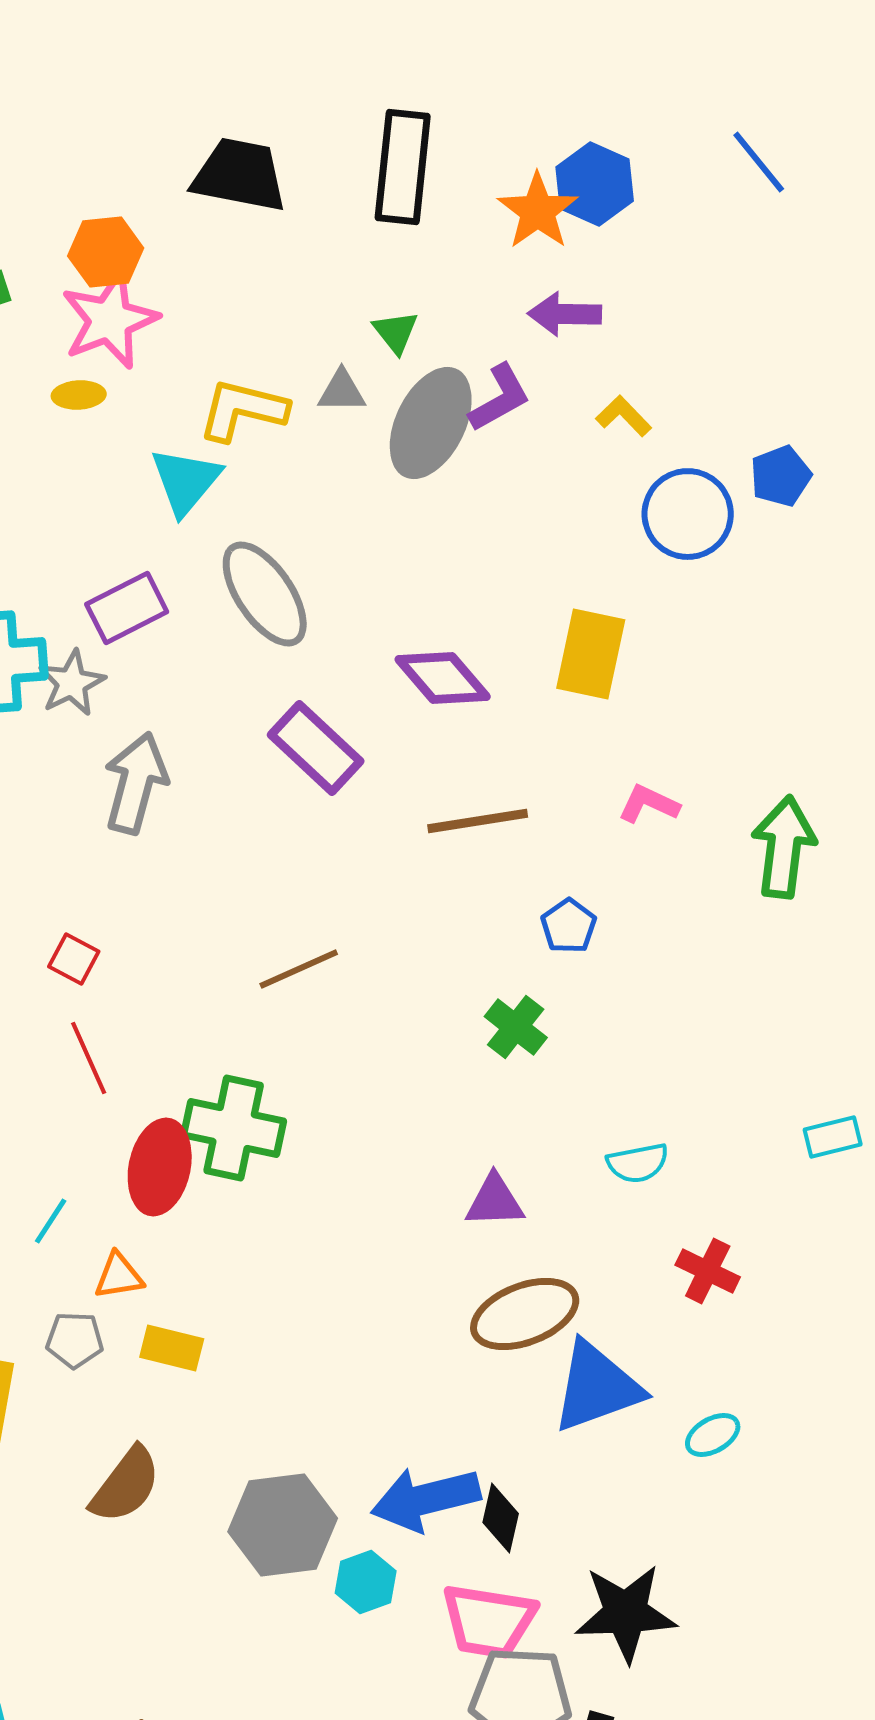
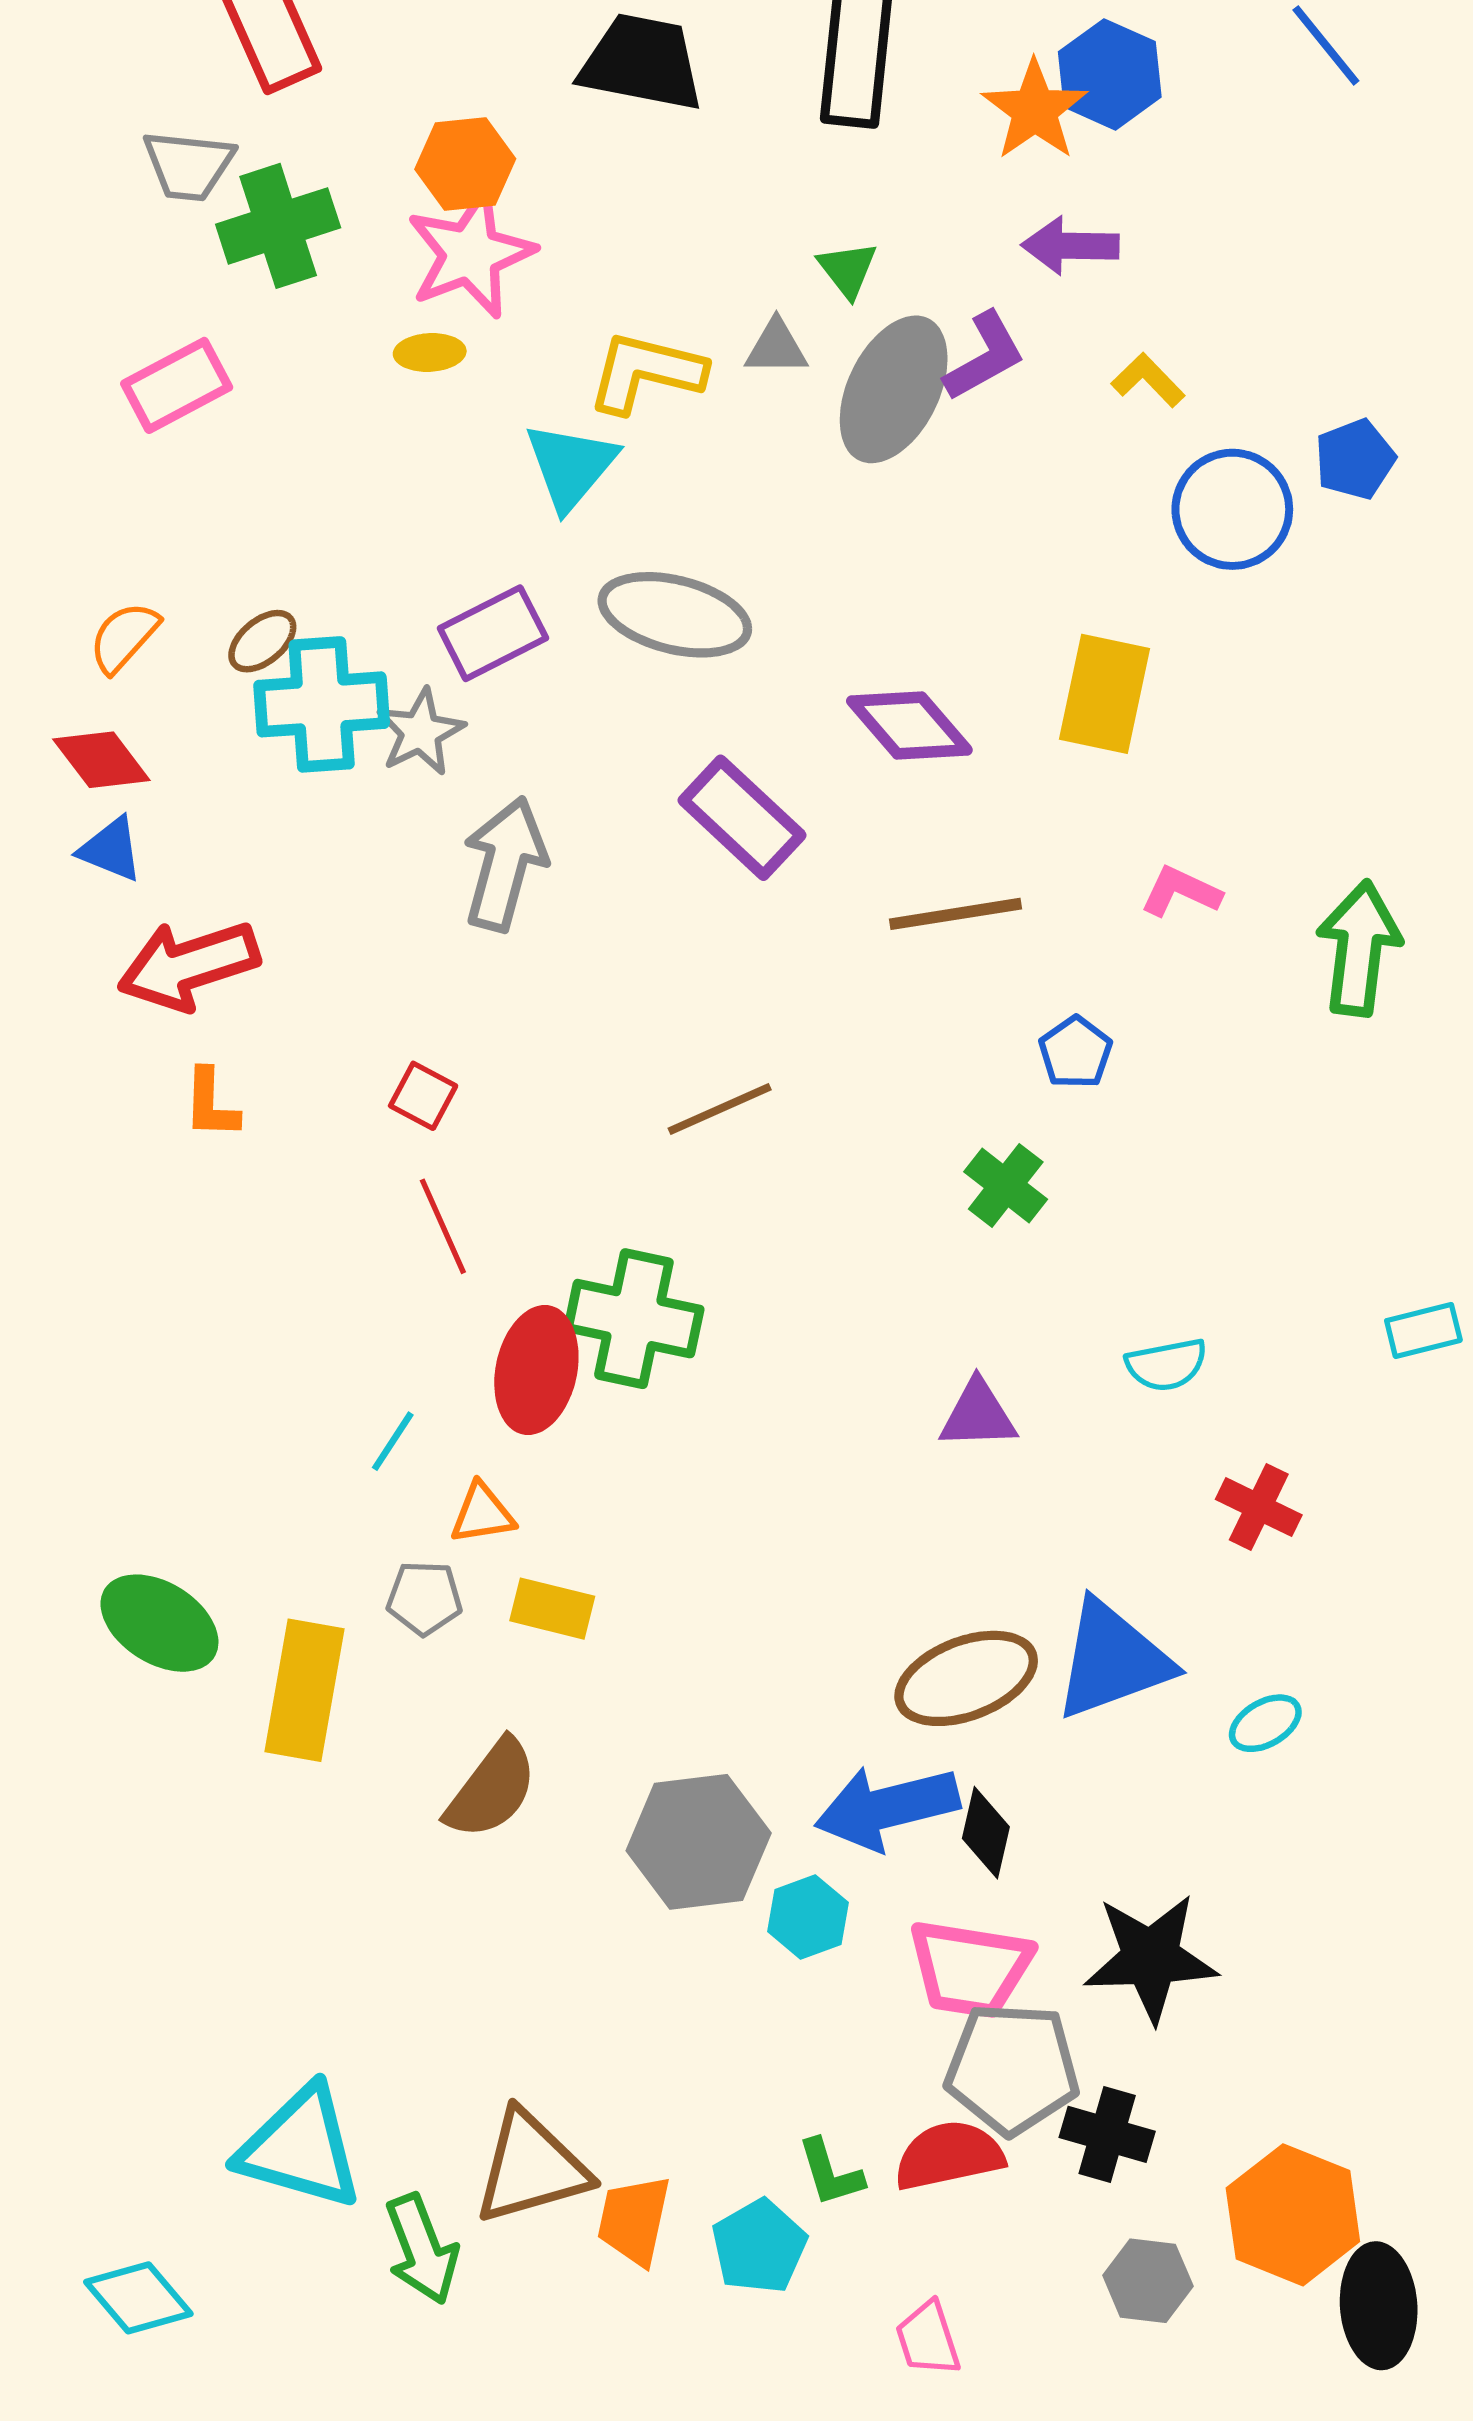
gray ellipse: (265, 594) -> (675, 615), turned -42
brown ellipse: (525, 1314) -> (966, 1678), moved

